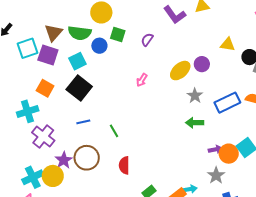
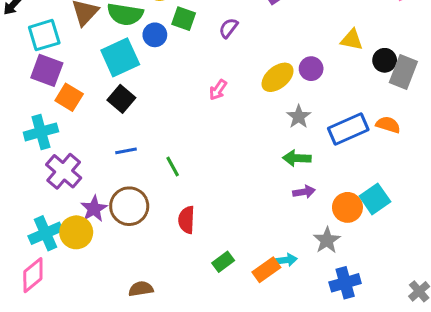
purple square: (48, 55) -> (47, 70), moved
cyan square: (77, 61) -> (120, 57), size x1.4
black square: (79, 88) -> (121, 99), size x0.7
purple arrow: (215, 149) -> (304, 192), moved

